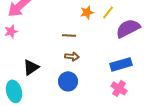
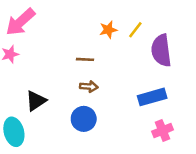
purple semicircle: (128, 28) -> (161, 50), turned -70
pink cross: (119, 88) -> (163, 131), moved, turned 35

